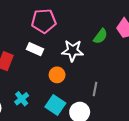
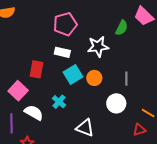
orange circle: (57, 75) -> (94, 78), moved
cyan square: (55, 105) -> (73, 75), moved, turned 36

